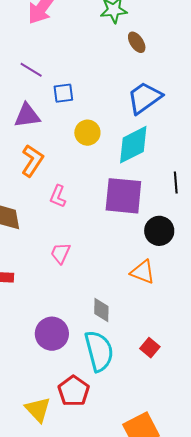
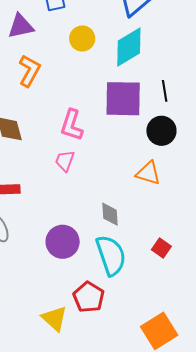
black line: (176, 183) -> (165, 91), moved
pink L-shape: (58, 196) -> (72, 125), moved, size x1.4

